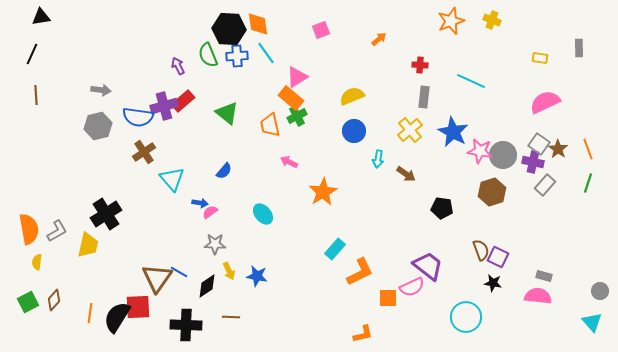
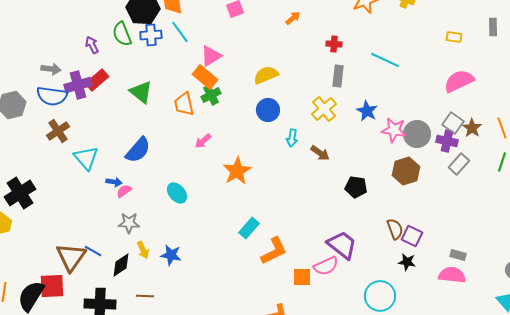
gray arrow: (101, 90) -> (51, 69), moved
blue star: (453, 132) -> (367, 111), size x0.7
pink arrow: (289, 162) -> (203, 141), turned -66
blue semicircle: (224, 171) -> (138, 150), size x1.6

